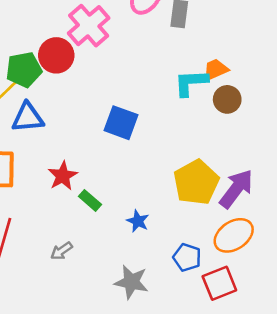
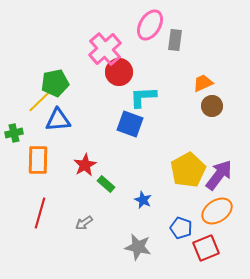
red circle: (56, 55) -> (119, 72), moved
cyan L-shape: (191, 83) -> (143, 97), moved

